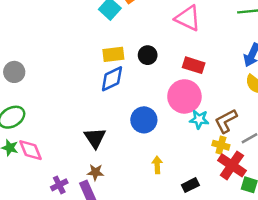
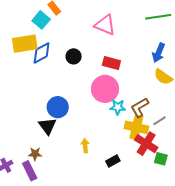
yellow rectangle: (113, 54) -> (25, 44), moved, size x1.4
blue diamond: (112, 79) -> (42, 53), moved
blue circle: (144, 120) -> (58, 107), moved
black triangle: (95, 138) -> (47, 126), moved
yellow cross: (221, 145) -> (136, 127), size x1.6

